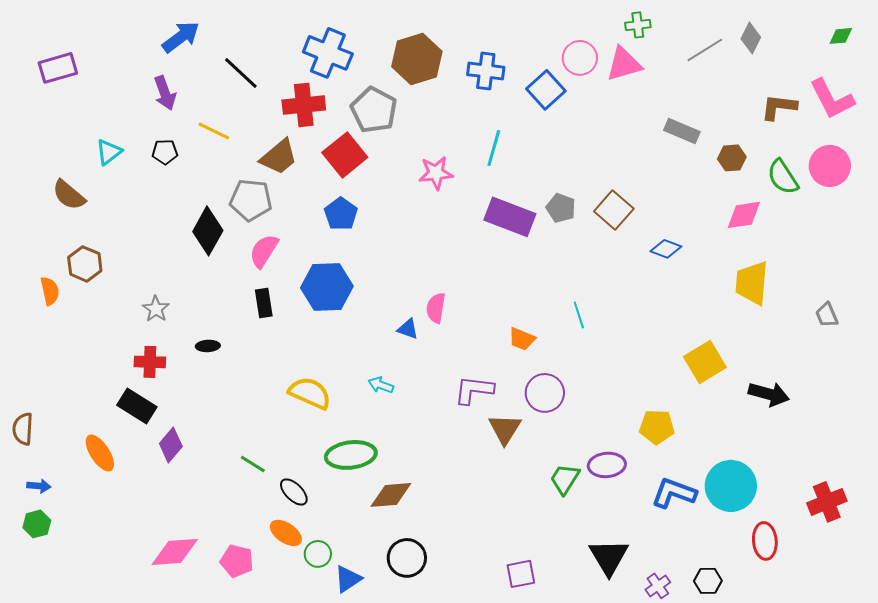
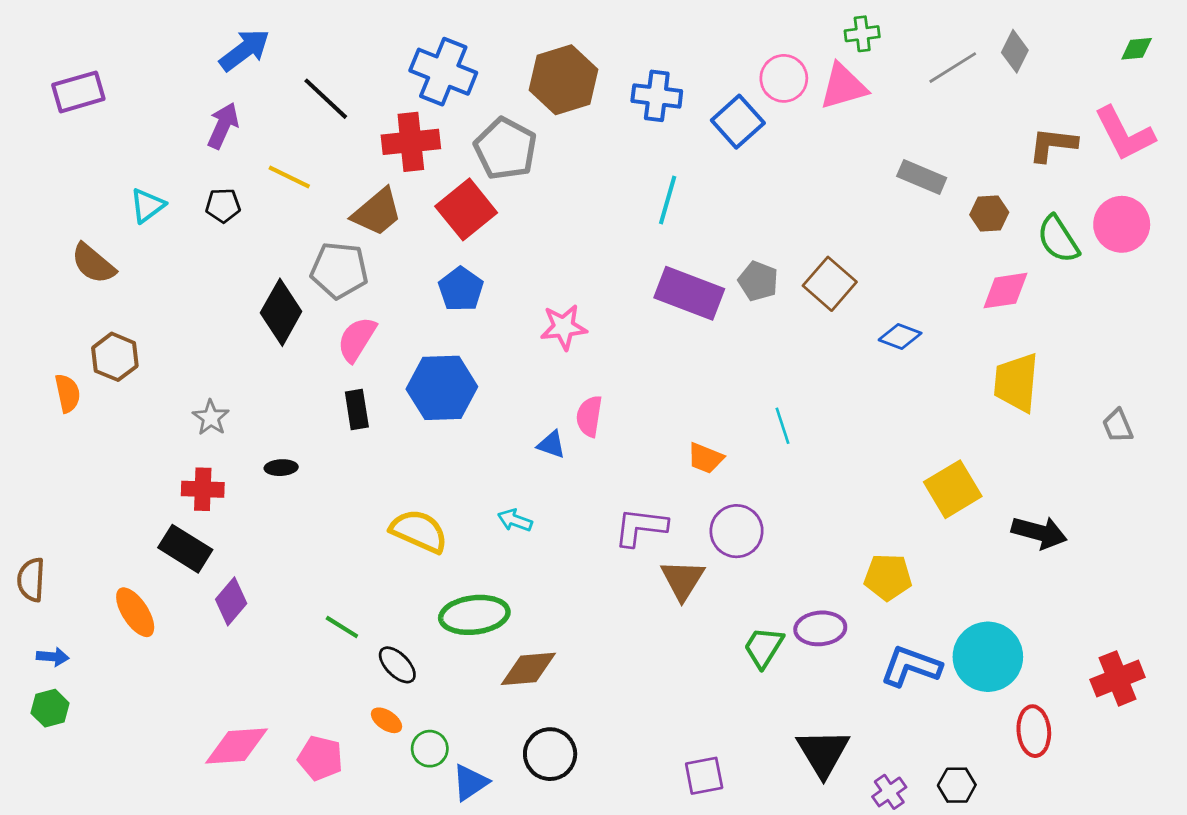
purple arrow: (165, 93) -> (223, 126), turned -136
pink star: (436, 173) -> (564, 327), moved
orange ellipse: (286, 533) -> (387, 720), size x0.7

